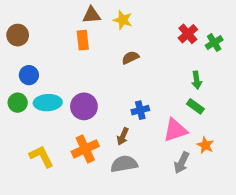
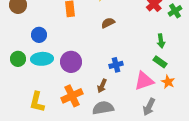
blue circle: (29, 75) -> (39, 35), moved
orange star: (205, 145) -> (168, 82), moved
yellow L-shape: (41, 156) -> (37, 102), turned -140

